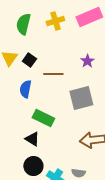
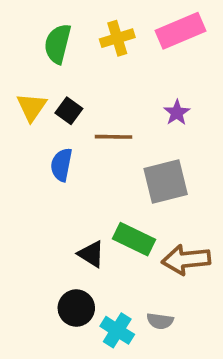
green rectangle: (43, 118) -> (134, 239), moved
black triangle: (32, 139) -> (91, 254), moved

